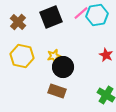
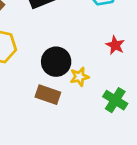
yellow star: (54, 56) -> (79, 77), moved

